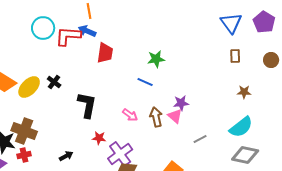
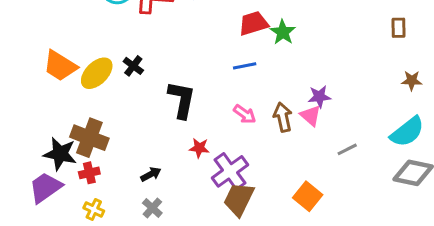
red trapezoid: (105, 53) -> (253, 23), moved, turned -115
green star: (156, 59) -> (283, 32), turned -30
blue line: (145, 82) -> (245, 66), moved, turned -35

